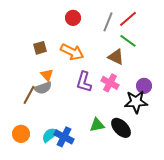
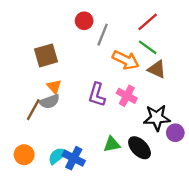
gray line: (108, 22) -> (103, 35), moved
brown square: (40, 48) -> (46, 55), size x1.5
orange arrow: (72, 52) -> (126, 60), moved
brown triangle: (116, 57) -> (157, 69), moved
purple circle: (144, 86) -> (175, 133), moved

